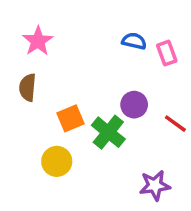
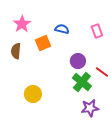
blue semicircle: (134, 41) -> (62, 29), moved
orange square: (70, 118) -> (43, 43), moved
green cross: (108, 132) -> (82, 82), moved

